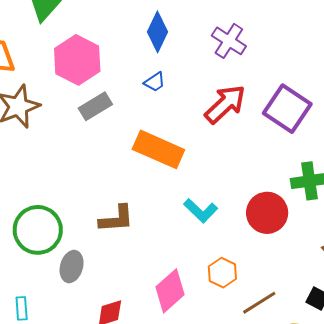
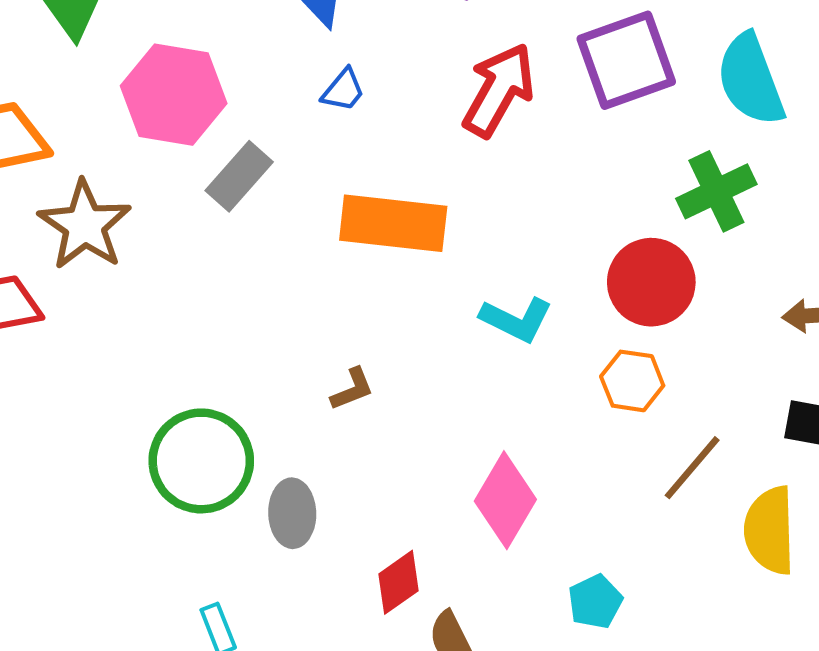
purple square: (287, 109) -> (626, 60), turned -36
brown L-shape: (116, 219) -> (352, 389), size x0.6
orange hexagon: (222, 273) -> (632, 381), moved

